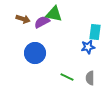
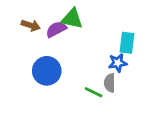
green line: (67, 77) -> (94, 92), moved
gray semicircle: (90, 78) -> (110, 83), moved

